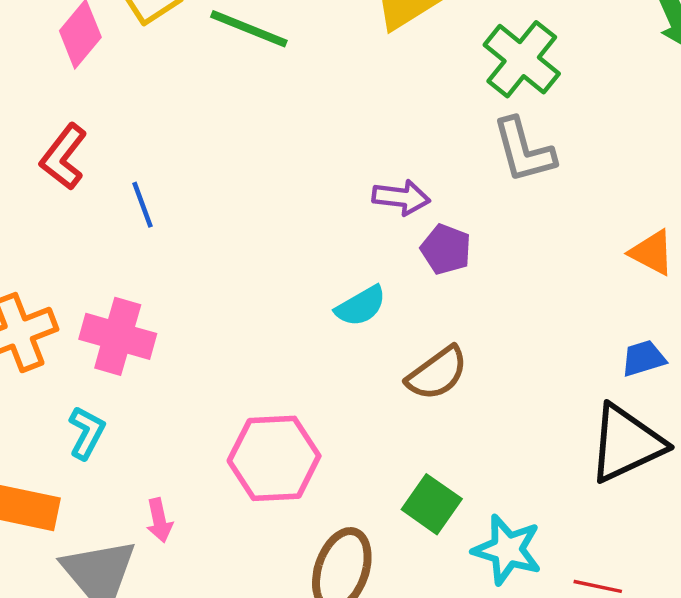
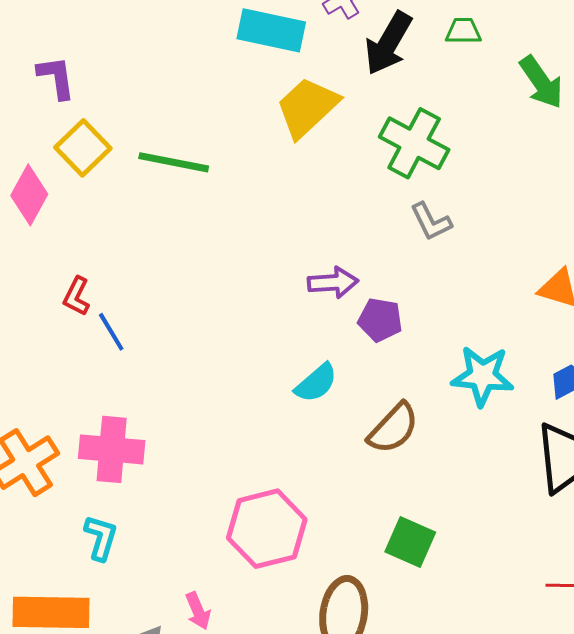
gray L-shape: (524, 150) -> (431, 222), size x0.7
red L-shape: (64, 157) -> (77, 296), moved, size x0.7
pink arrow: (159, 520) -> (198, 611), moved
cyan star: (507, 550) -> (483, 376), moved

